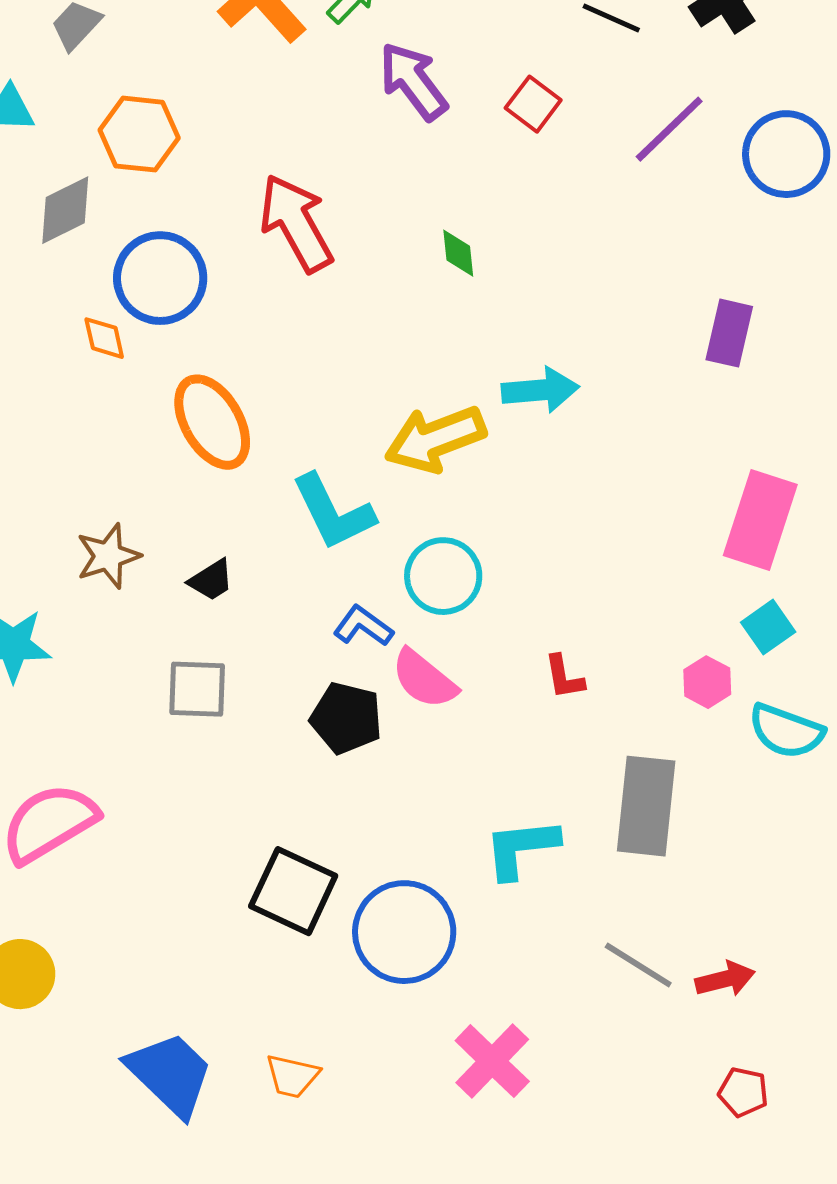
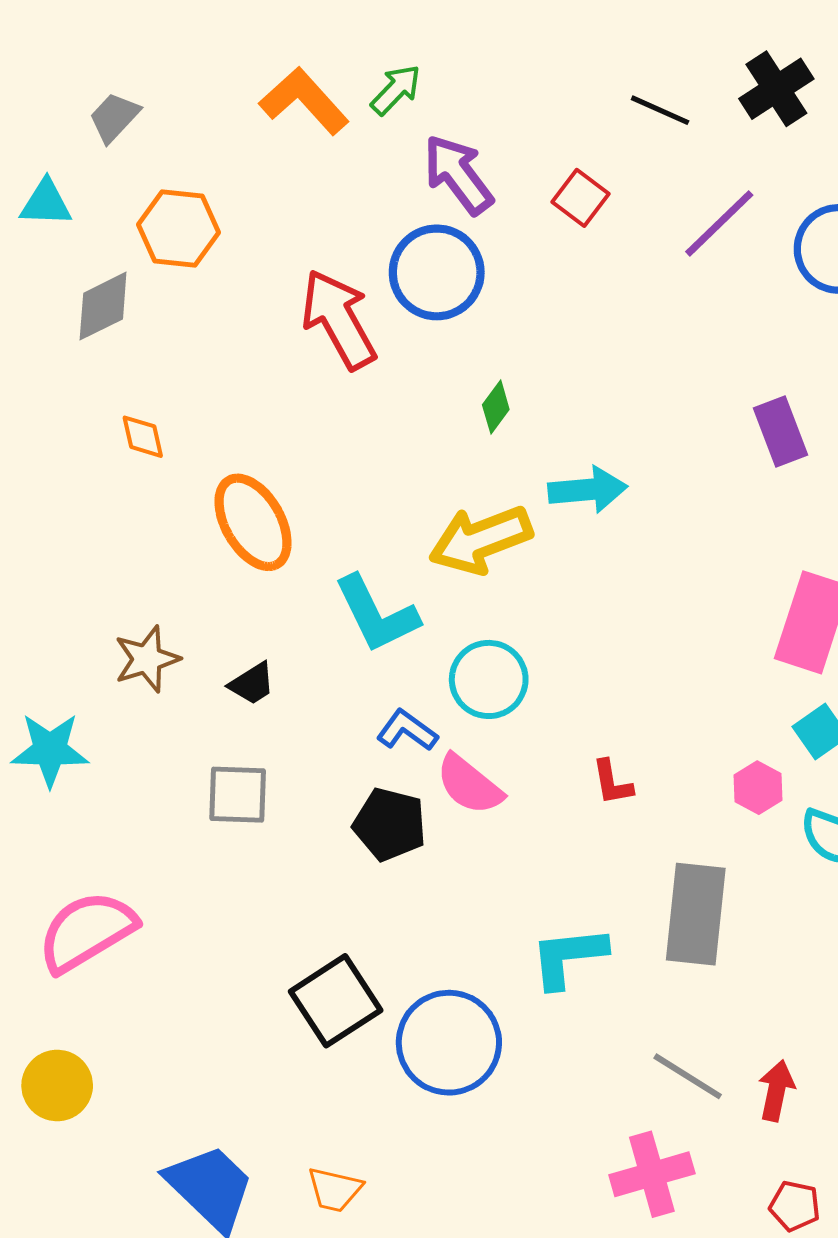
green diamond: (458, 253) -> (496, 407), moved, turned 42
blue circle: (160, 278) -> (437, 272), moved
purple rectangle: (729, 333) -> (780, 432), turned -34
black square: (293, 891) -> (336, 1001), turned 32
red arrow: (725, 979) -> (776, 1091), turned -64
pink cross: (492, 1061) -> (652, 1174), moved, turned 30

